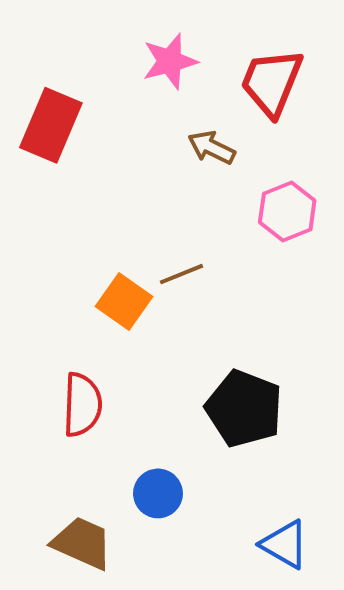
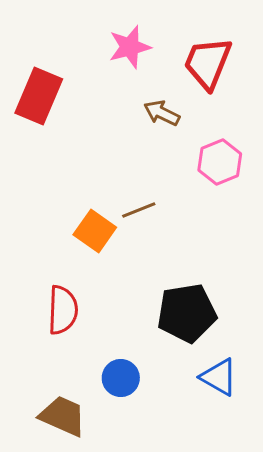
black pentagon: (244, 409) -> (187, 313), turned -30
blue triangle: (285, 544) -> (219, 377), moved

